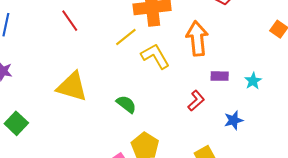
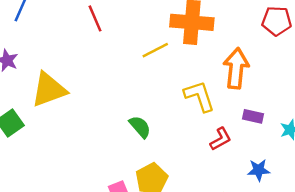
yellow L-shape: (155, 56) -> (199, 96), moved
yellow triangle: (72, 87) -> (49, 90), moved, turned -48

